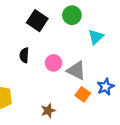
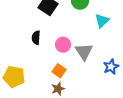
gray triangle: (76, 70) -> (84, 52), turned 30
orange square: (83, 94) -> (59, 71), moved

